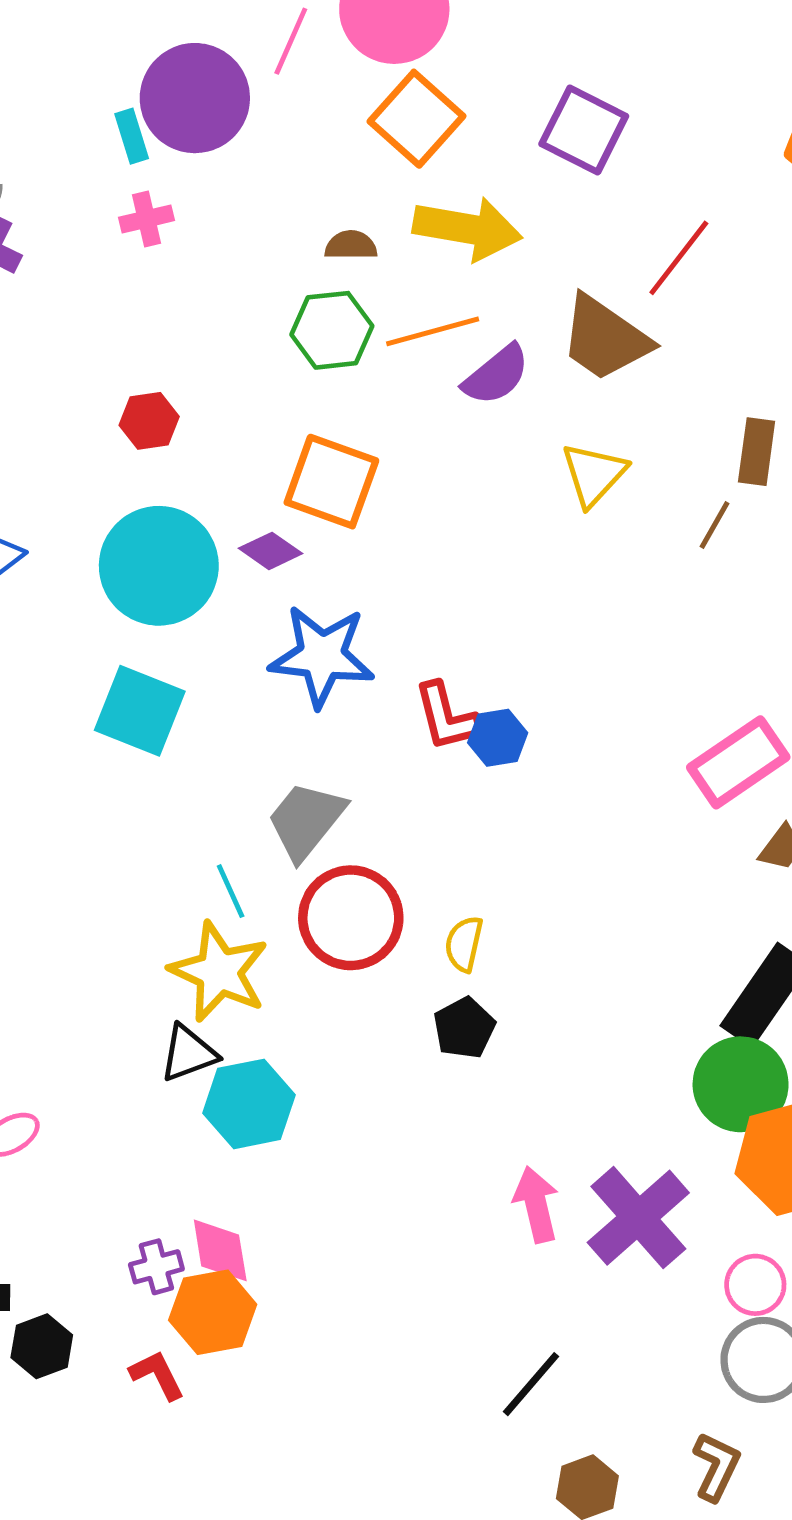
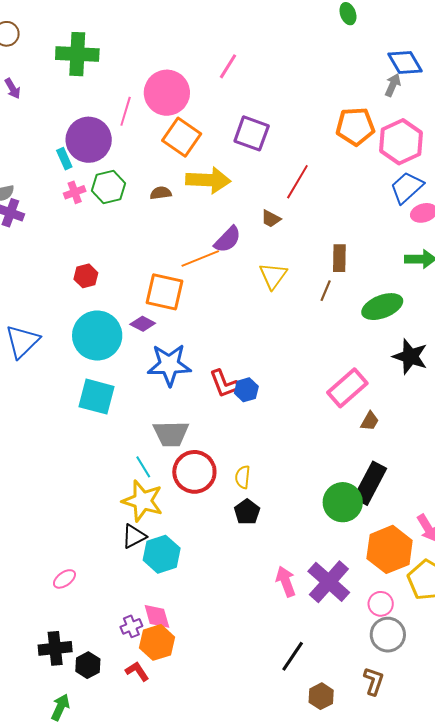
green hexagon: (332, 330) -> (108, 187), moved
orange line: (433, 331) -> (200, 259), moved
brown trapezoid: (605, 338) -> (271, 219), size x0.5
gray trapezoid: (306, 820) -> (171, 434), turned -123
green circle: (741, 1084) -> (343, 502), moved

